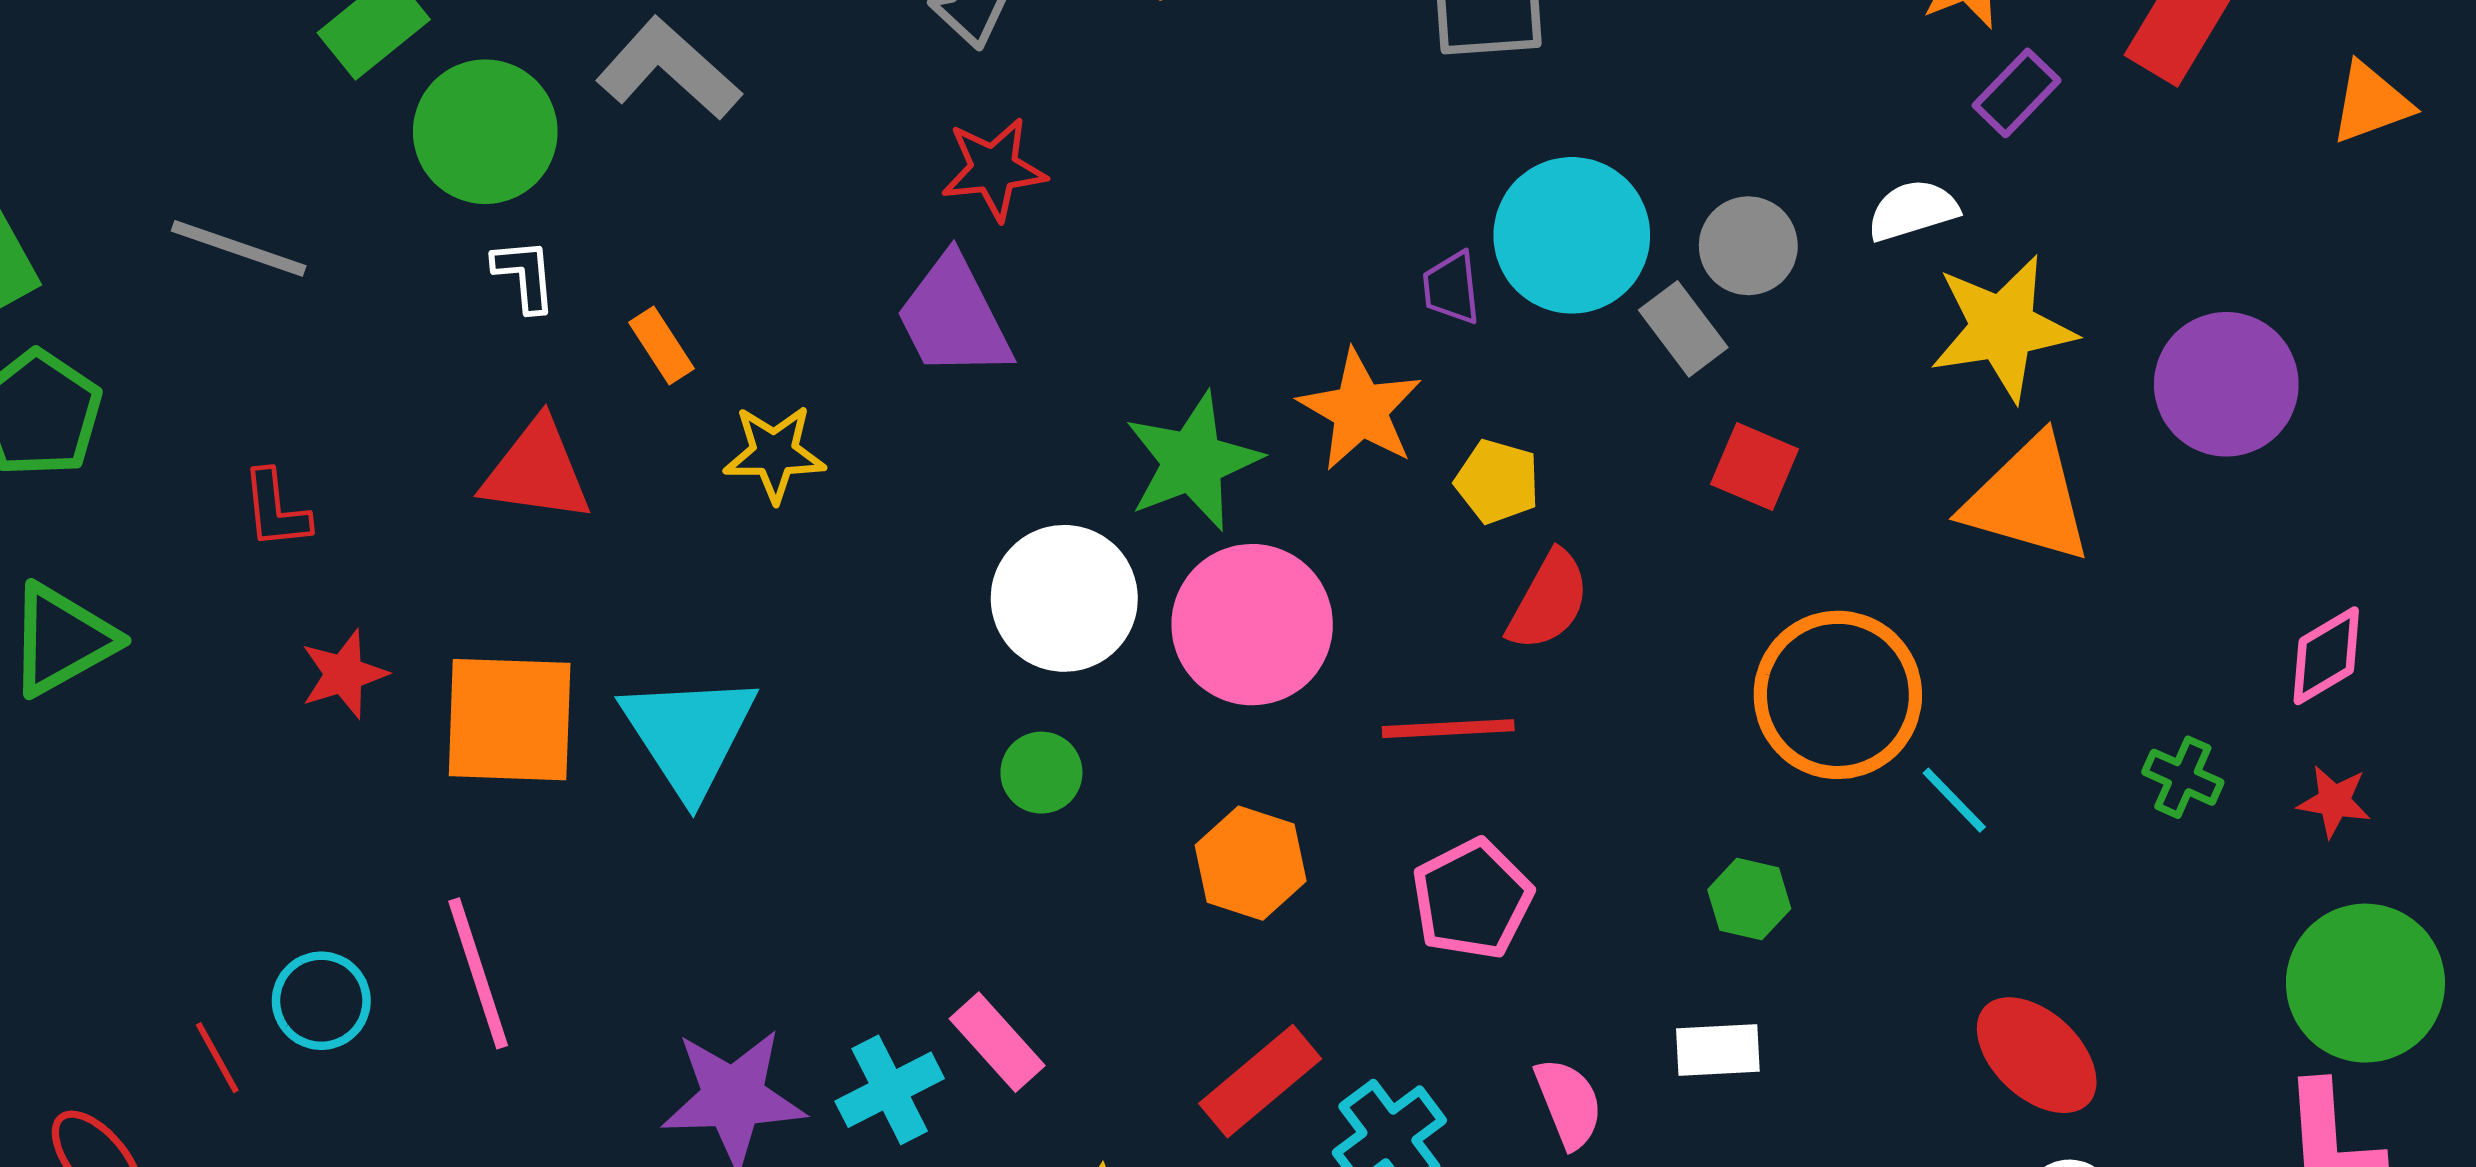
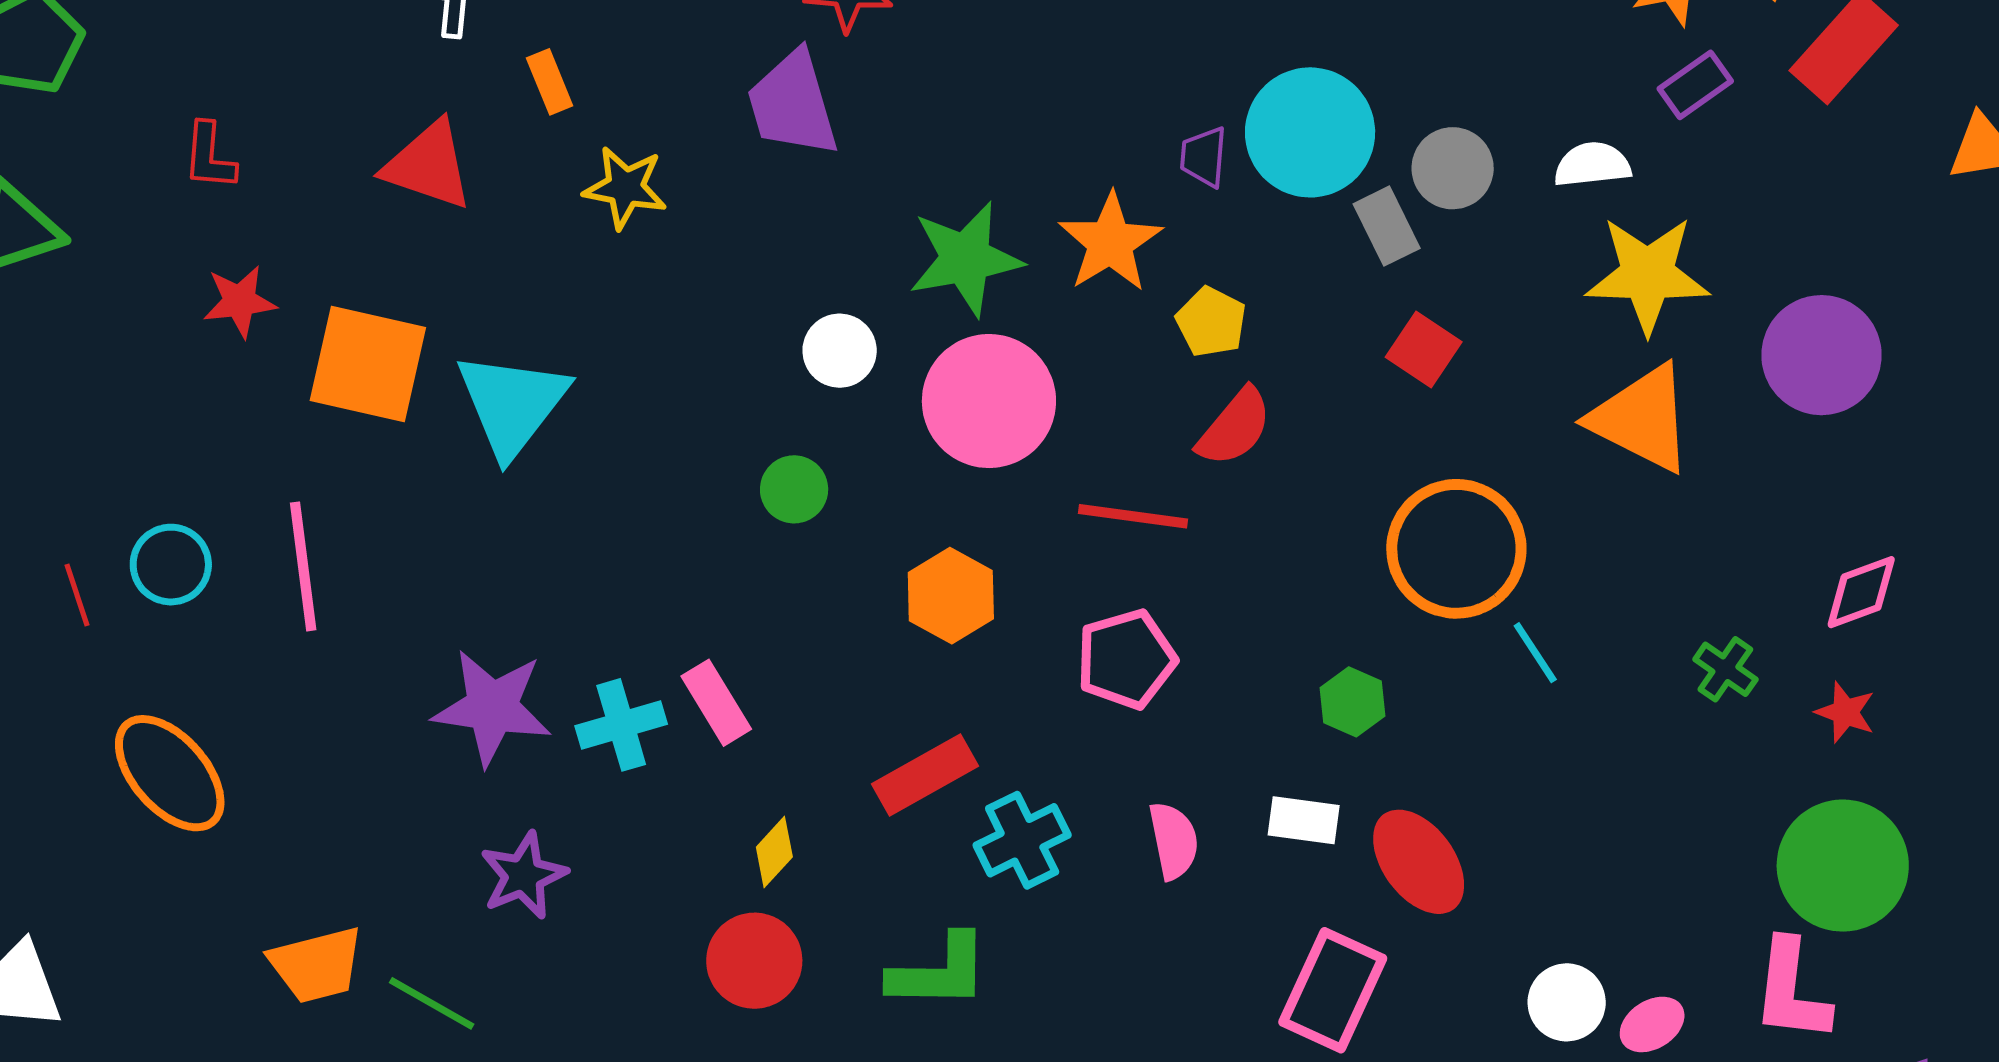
white circle: (1064, 598) -> (840, 351), size x0.6
red ellipse: (2037, 1055) -> (1419, 862), moved

